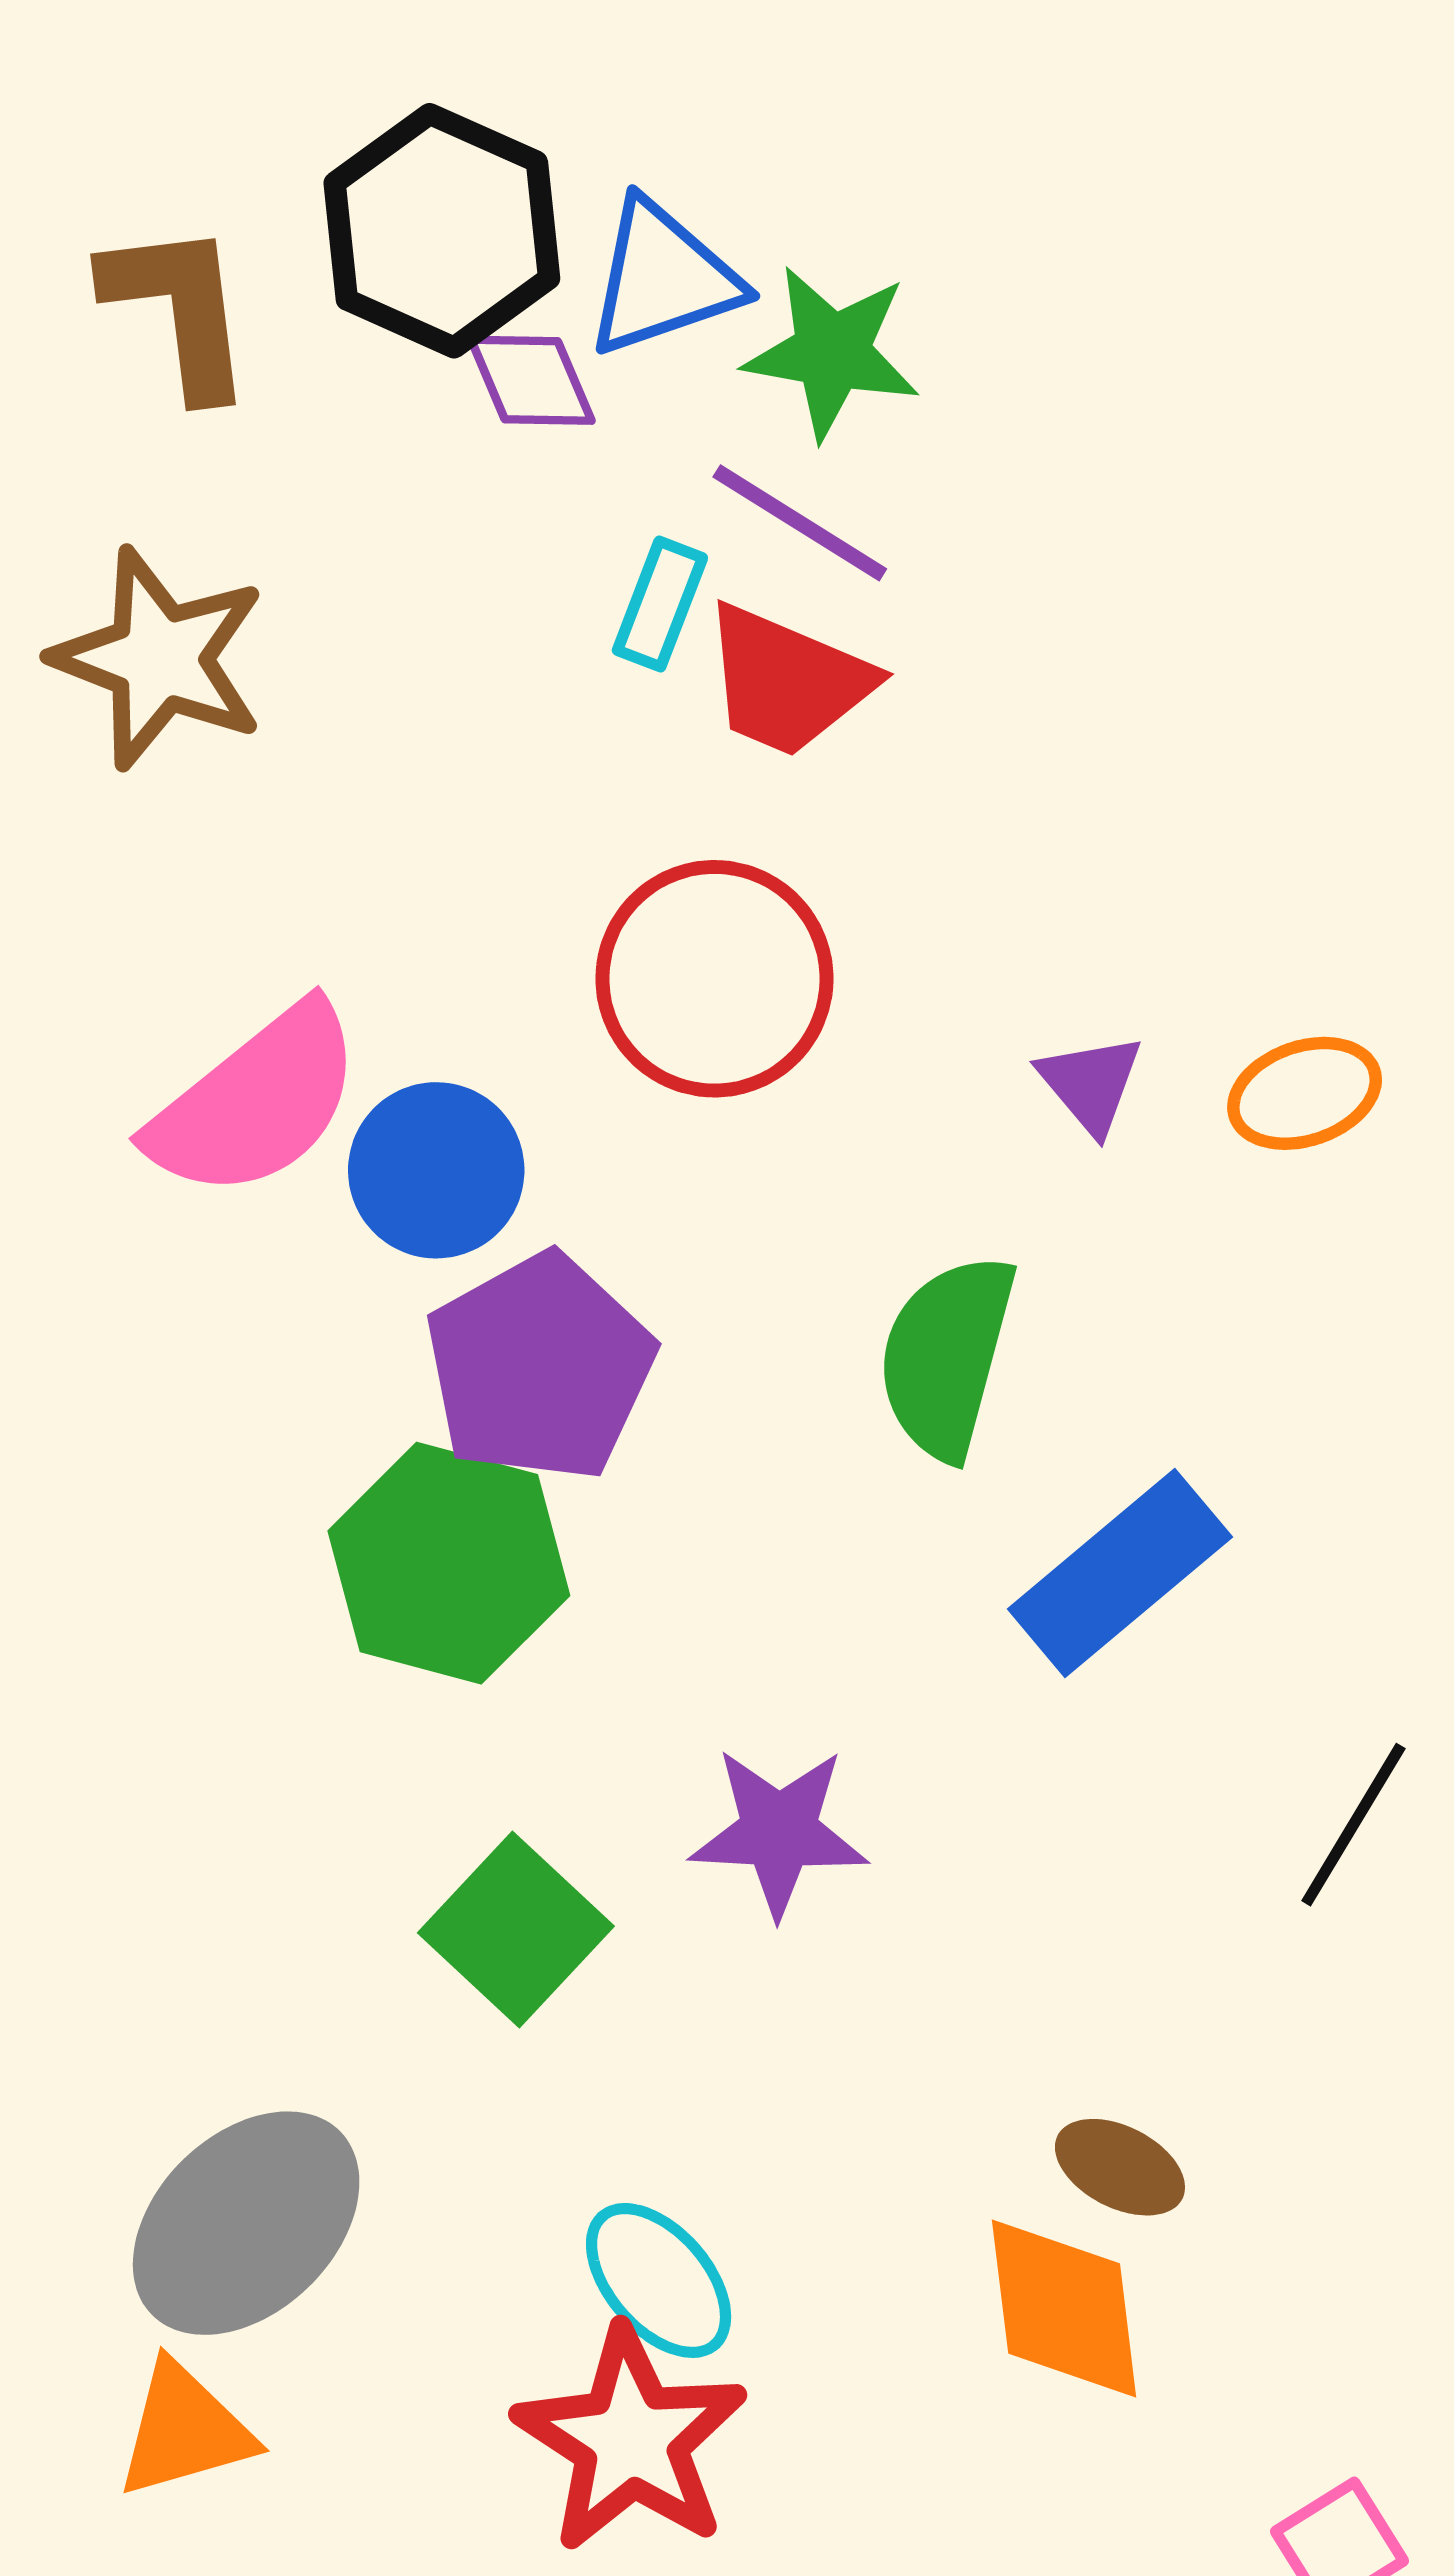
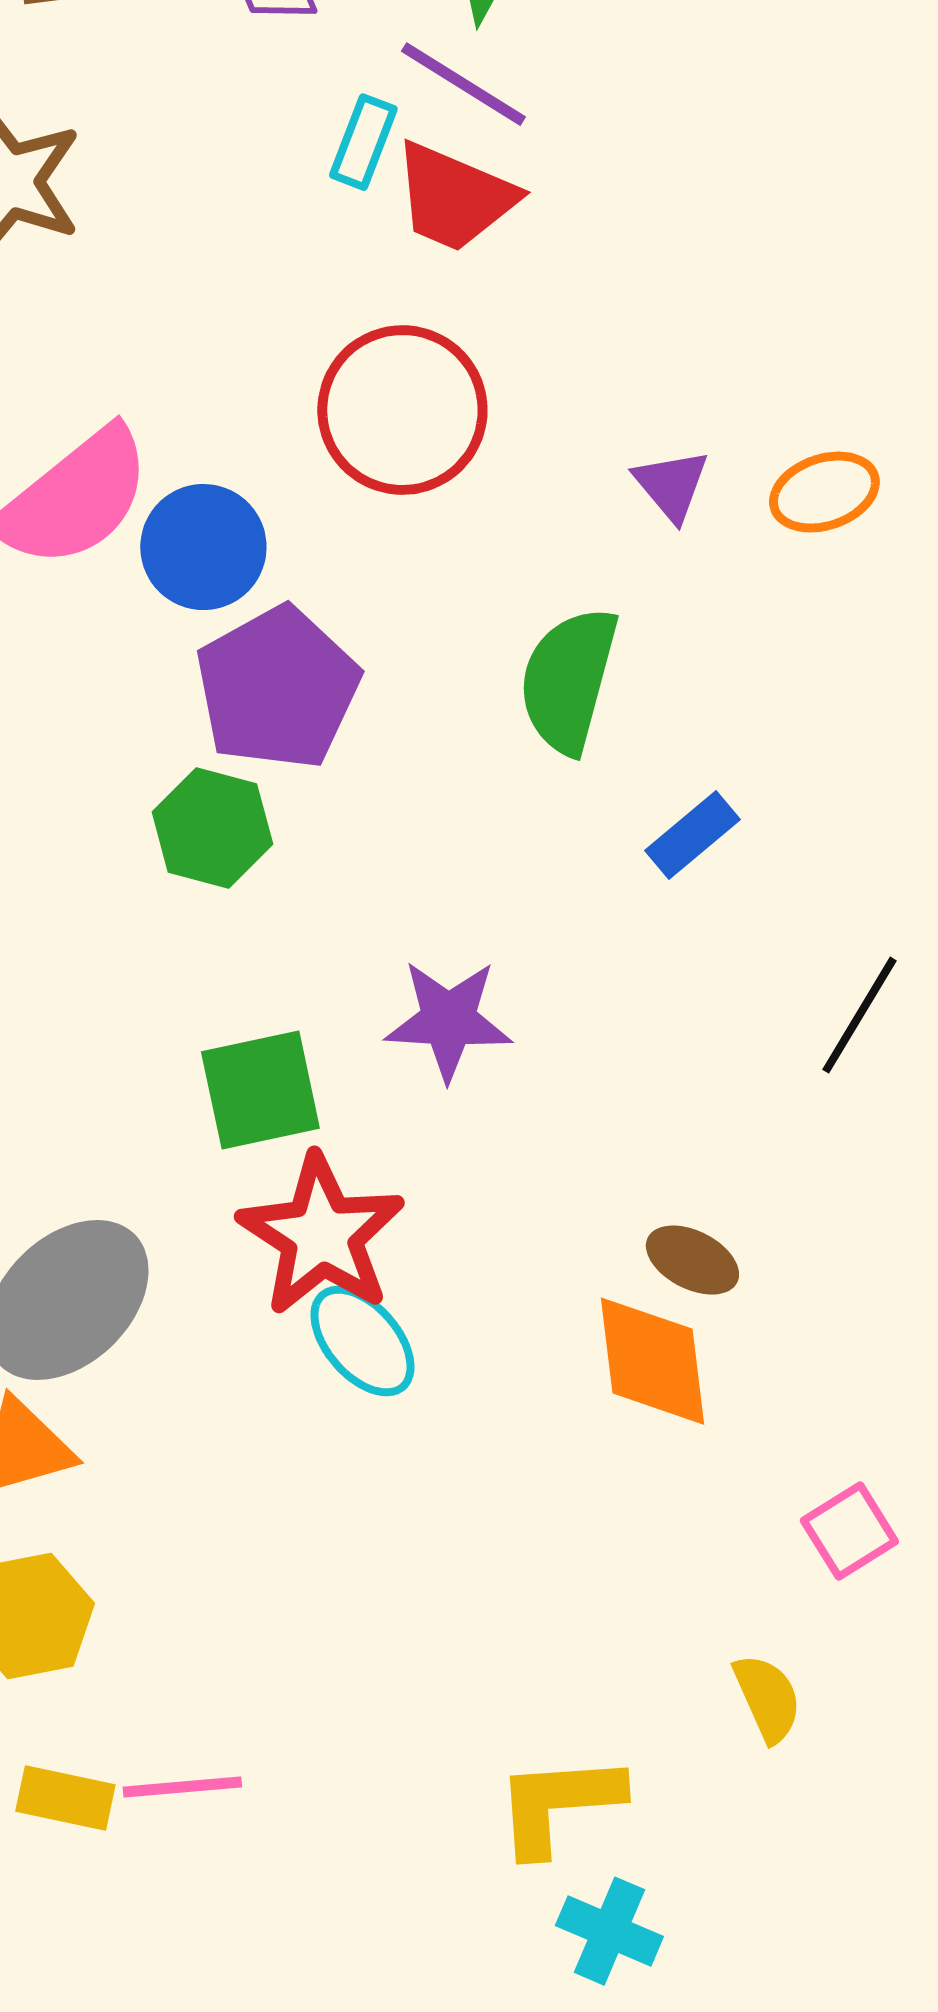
green hexagon: (449, 1563) -> (212, 828), size x0.7
blue rectangle: (1120, 1573) -> (692, 835), size x0.6
green square: (516, 1930) -> (260, 1090), turned 35
red star: (631, 2440) -> (321, 1235), moved

